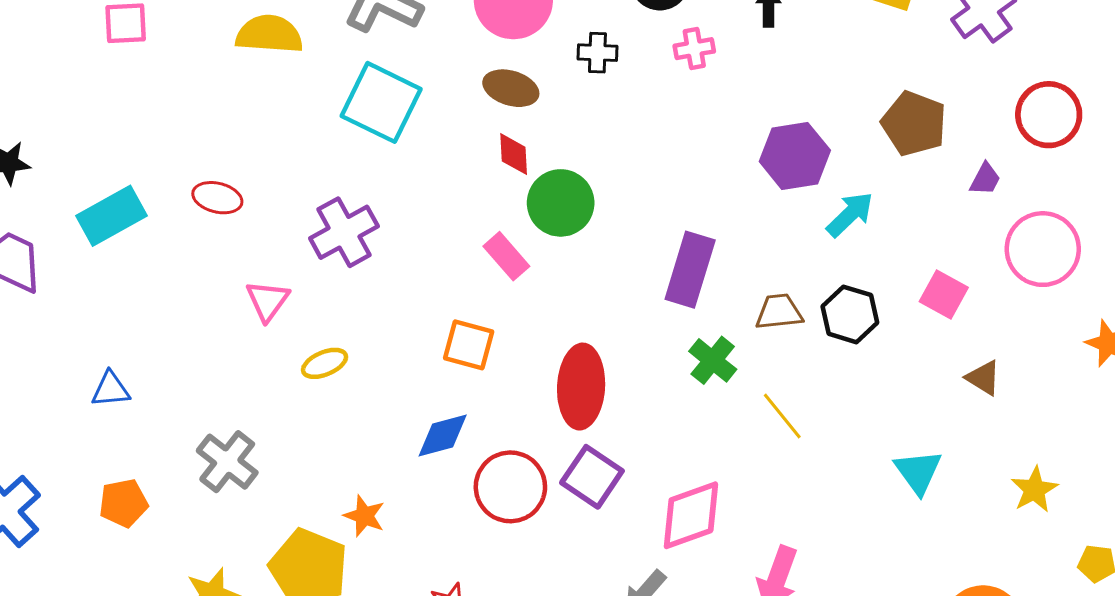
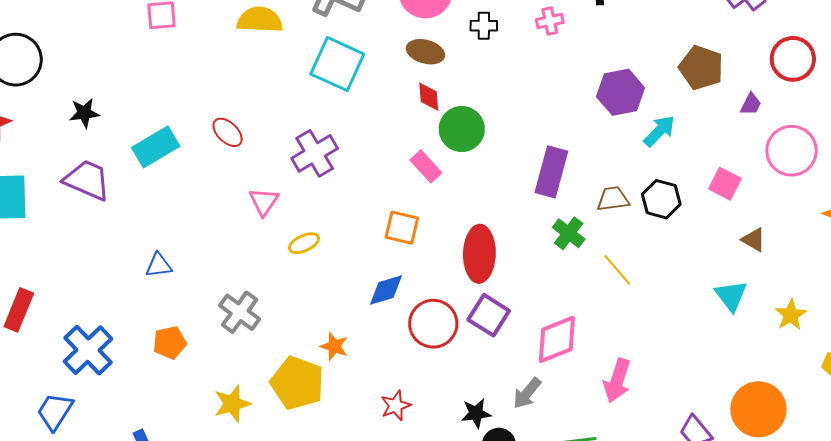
red ellipse: (217, 198) -> (228, 132), turned 32
cyan triangle: (918, 472) -> (731, 296), moved

